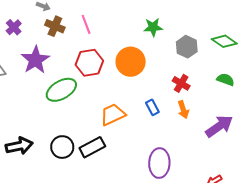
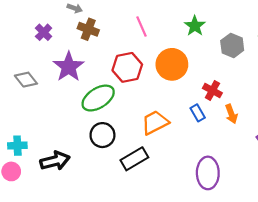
pink line: (86, 24) -> (142, 27), moved
green star: (153, 27) -> (195, 26), turned -30
red cross: (181, 83) -> (212, 91), moved
black circle: (62, 147) -> (102, 135), moved

